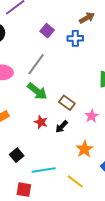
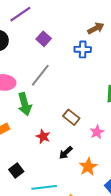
purple square: (47, 31) -> (44, 39), moved
green arrow: (37, 91) -> (25, 104), moved, turned 35
black arrow: (62, 127) -> (66, 153), moved

